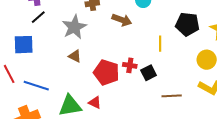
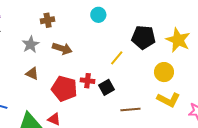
brown arrow: (122, 20) -> (62, 49), moved
gray star: (74, 27) -> (30, 45), size x0.7
yellow line: (160, 44) -> (117, 58), turned 42

